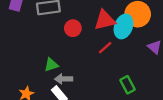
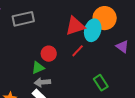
red circle: (73, 28) -> (49, 54), moved
green triangle: (51, 65) -> (38, 68), moved

